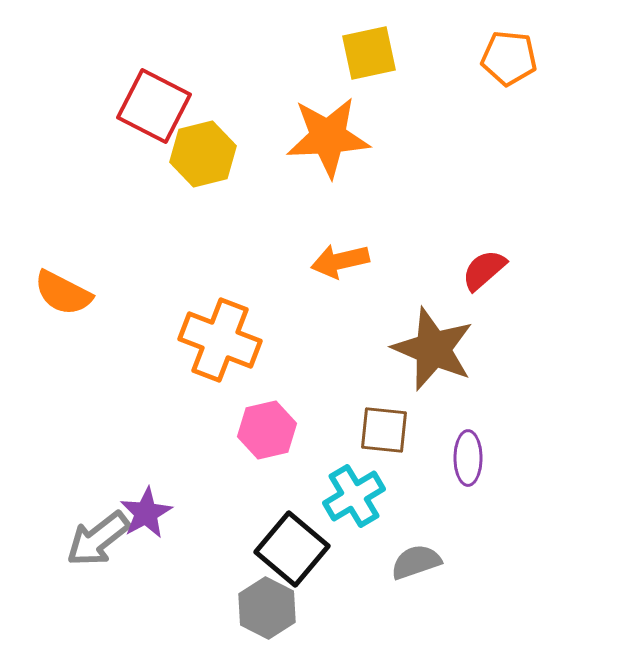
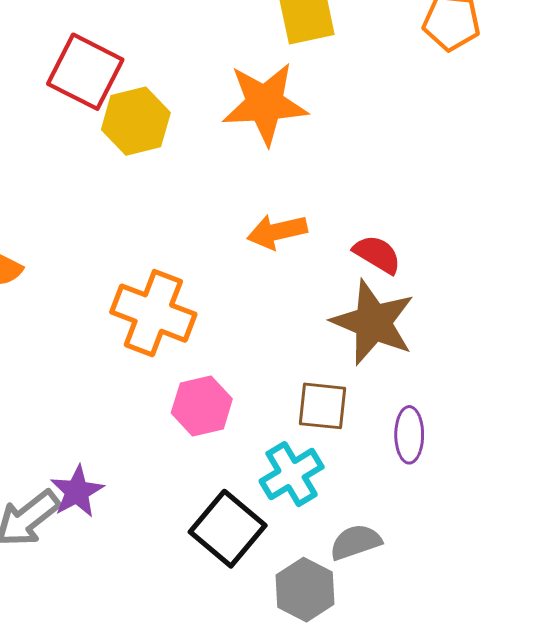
red semicircle: (484, 270) -> (377, 254), moved, turned 72
gray hexagon: (267, 608) -> (305, 590), moved

